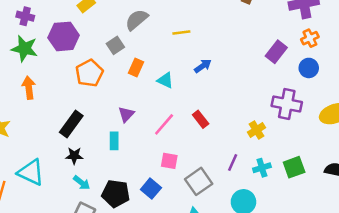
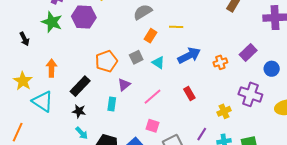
orange cross: (310, 38) -> (220, 62), moved
gray square: (115, 45) -> (136, 57), moved
blue arrow: (203, 66) -> (189, 55), size x1.6
orange rectangle: (136, 67) -> (150, 36), moved
orange pentagon: (89, 73) -> (106, 61), moved
orange arrow: (29, 88) -> (51, 68), moved
red rectangle: (201, 119) -> (189, 93), moved
cyan triangle: (31, 172) -> (43, 101), moved

